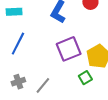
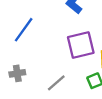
gray line: (43, 85) -> (56, 83), moved

